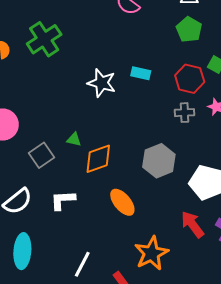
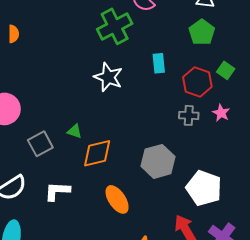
green cross: (44, 39) -> (115, 26), moved
cyan rectangle: (141, 73) -> (159, 63), moved, turned 66

